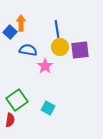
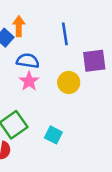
yellow circle: (60, 47) -> (69, 82), moved
pink star: (45, 66) -> (29, 81), moved

